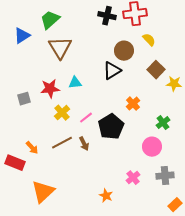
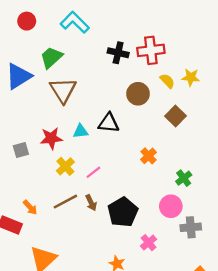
blue triangle: (22, 36) -> (18, 76), size x1.4
black triangle: (112, 71) -> (109, 123), moved, turned 36
yellow star: (174, 84) -> (191, 77), moved
black pentagon: (111, 127) -> (123, 212), moved
gray cross: (165, 176) -> (191, 227), moved

